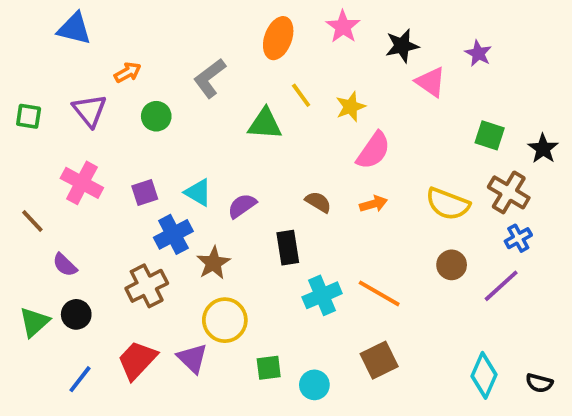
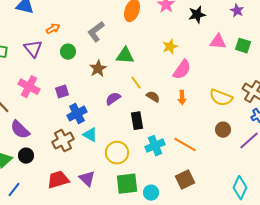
purple star: (478, 53) -> (237, 11), moved
pink triangle: (431, 82) -> (218, 42), moved, turned -30
yellow line: (301, 95) -> (136, 83), moved
green square: (490, 135) -> (243, 46), moved
cyan triangle: (198, 192) -> (90, 135), moved
orange arrow: (373, 204) -> (182, 98), turned 104
brown star: (213, 263) -> (98, 69), moved
purple semicircle: (65, 265) -> (20, 130), size x1.5
yellow circle: (225, 320) -> (117, 153), moved
red trapezoid: (137, 360) -> (58, 180), turned 30
green square: (269, 368) -> (127, 184), size x1.6
blue line: (80, 379) -> (14, 190), moved

